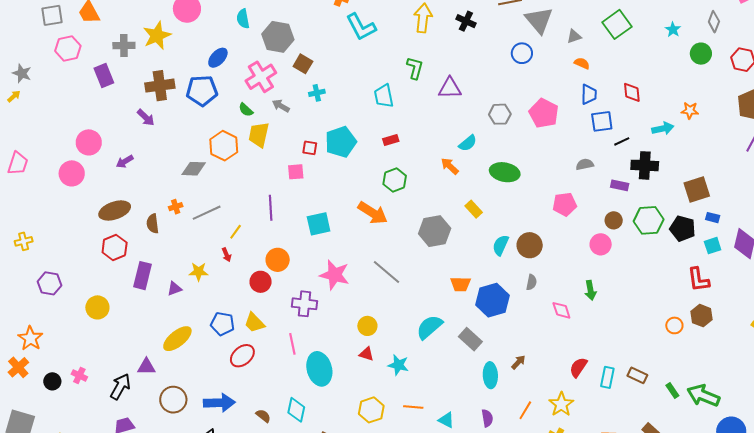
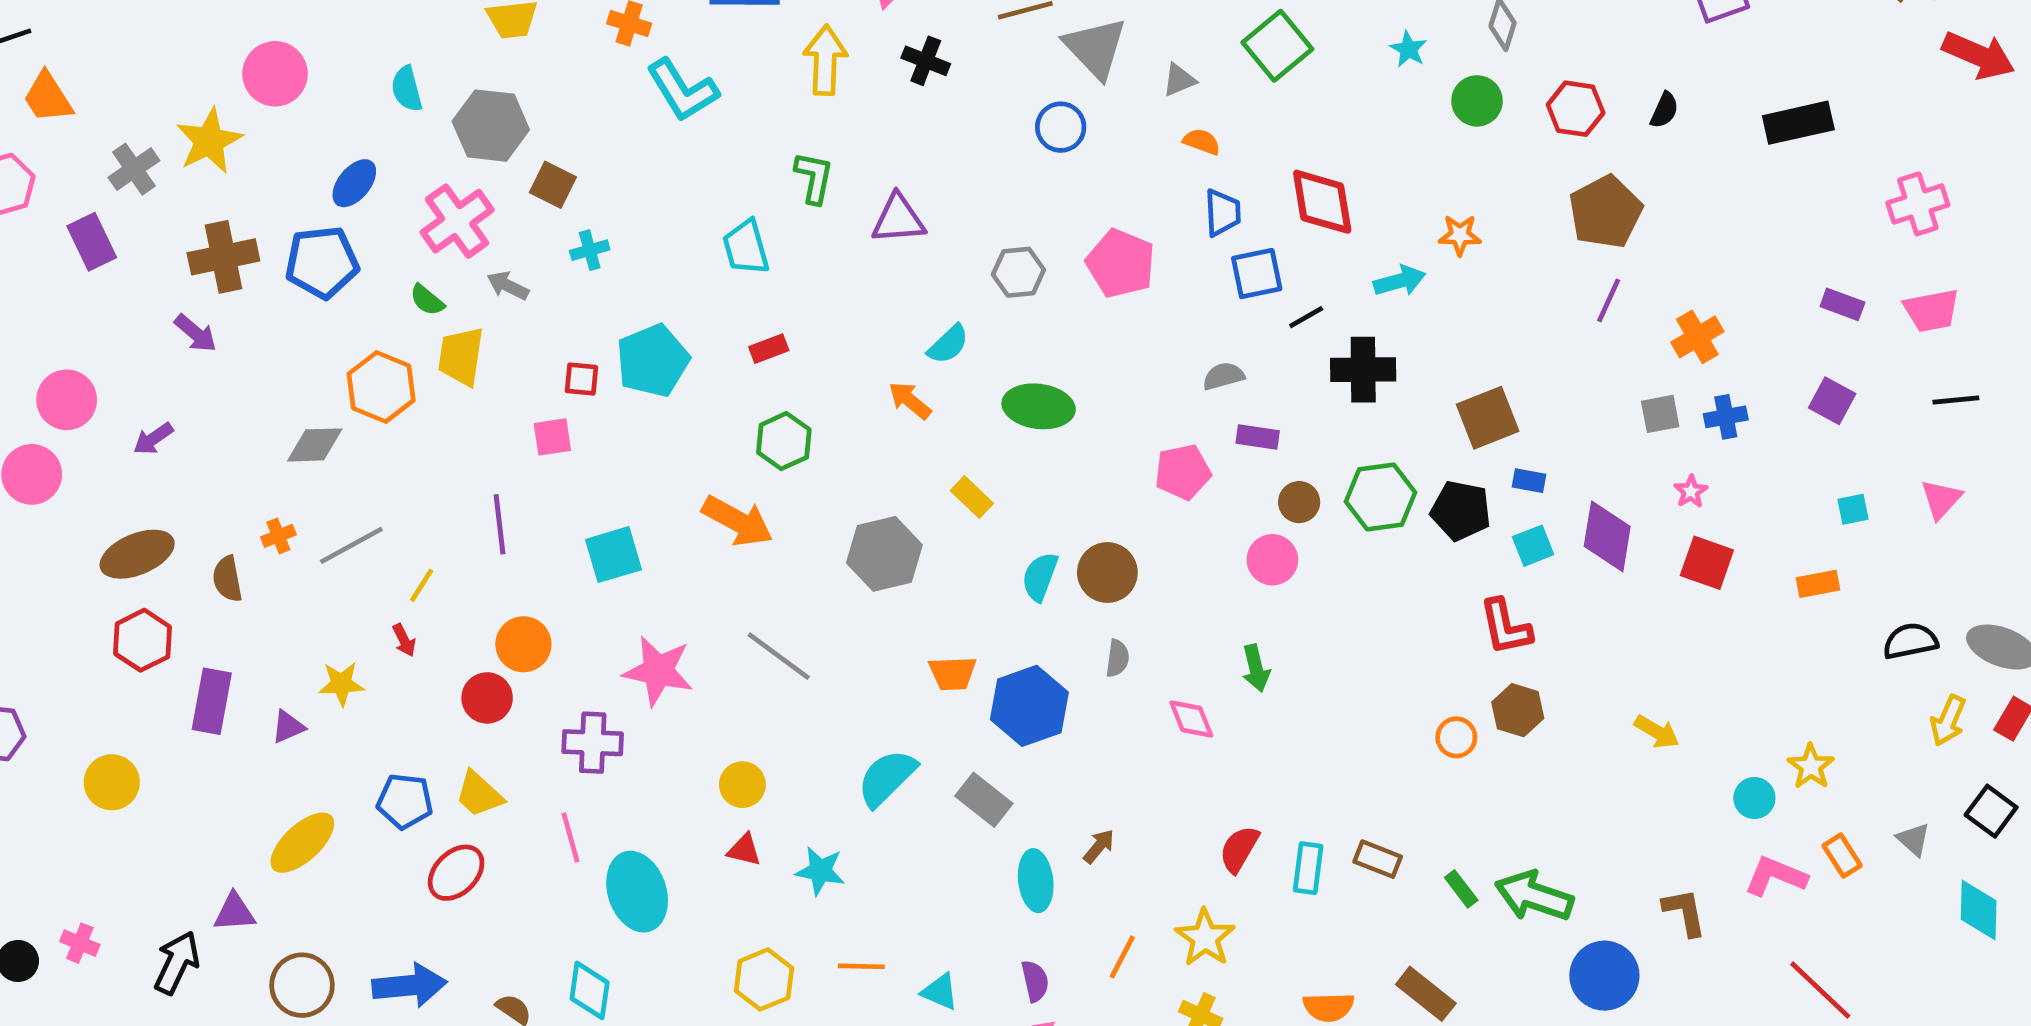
gray cross: (124, 46) -> (134, 169), turned -30
red diamond: (632, 92) -> (1322, 202), size x1.5
purple rectangle: (620, 185) -> (1258, 437), moved

